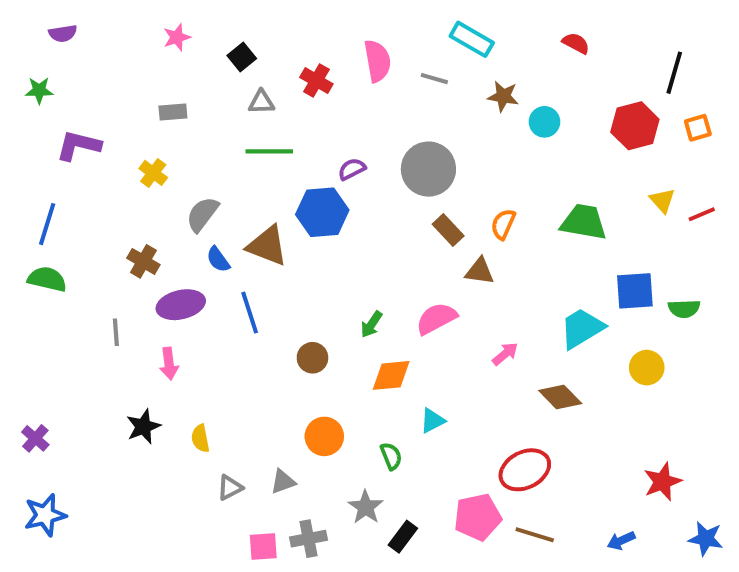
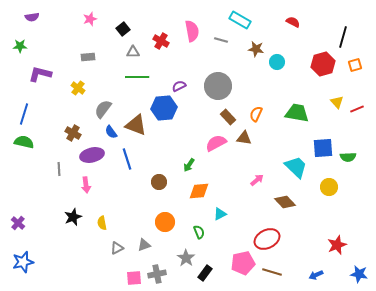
pink semicircle: (436, 318) -> (216, 143), moved
cyan trapezoid: (582, 328) -> (296, 167), turned 75

